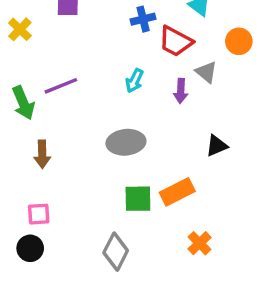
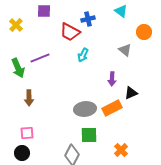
red trapezoid: (176, 41) -> (70, 32), moved
purple arrow: (181, 91) -> (112, 79), moved
gray ellipse: (126, 142) -> (85, 109), moved
orange rectangle: (177, 192) -> (112, 108), moved
green square: (138, 199) -> (89, 135), moved

